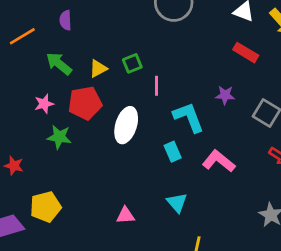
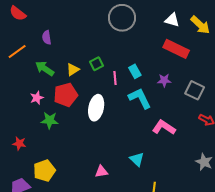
red rectangle: (246, 53) -> (176, 49), size x1.4
cyan rectangle: (173, 152) -> (135, 71), moved

